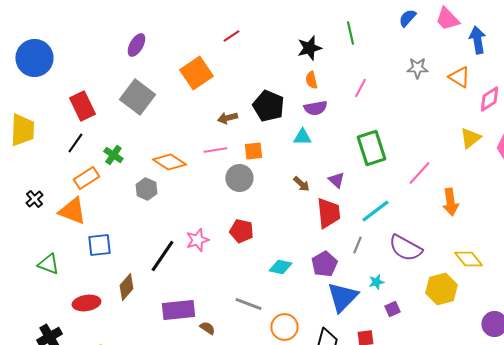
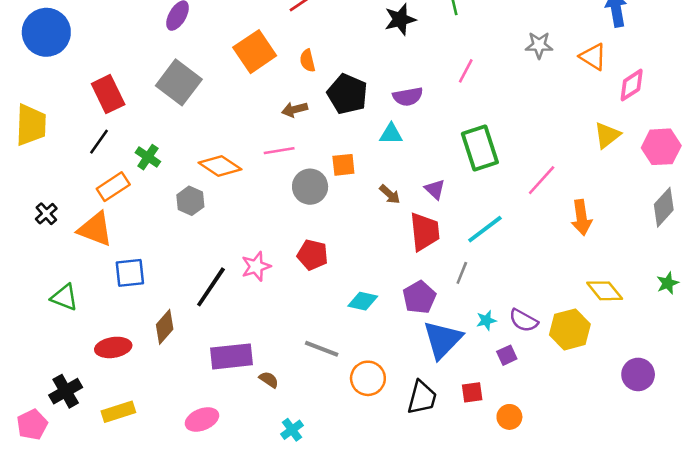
orange semicircle: (311, 80) -> (307, 61), moved
orange square: (253, 151) -> (343, 165), moved
purple semicircle: (405, 248) -> (524, 320), moved, size x0.7

